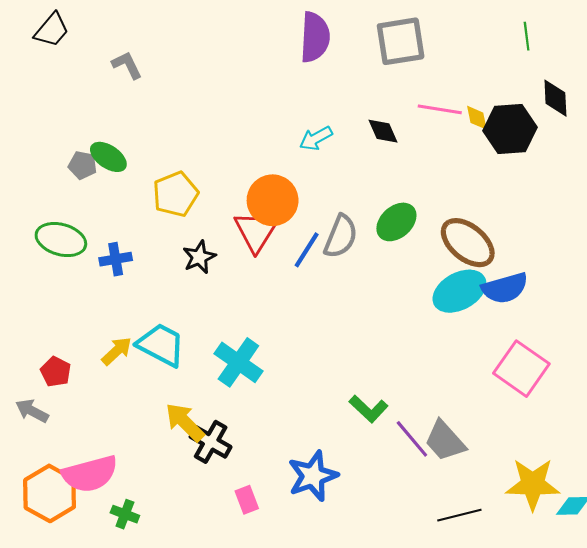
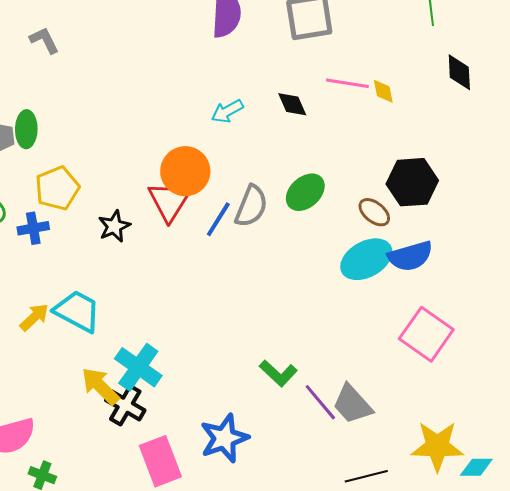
black hexagon: (510, 129) -> (412, 182), moved
green ellipse: (108, 157) -> (26, 129), turned 57
yellow pentagon: (176, 194) -> (57, 188), moved
brown ellipse: (468, 243) -> (374, 212), size x0.6
cyan cross: (238, 362) -> (138, 367), moved
pink rectangle: (247, 500) -> (160, 461), size x1.8

